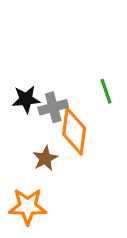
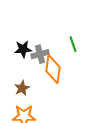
brown star: (45, 158) -> (22, 88), moved

